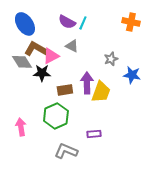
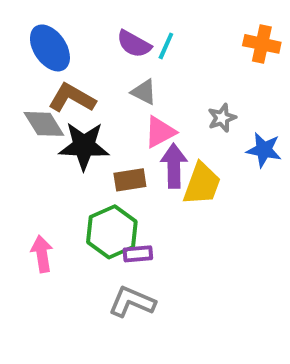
pink triangle: (51, 56) -> (160, 132), moved
black star: (42, 73) -> (84, 146), size x1.4
purple rectangle: (94, 134) -> (138, 254), moved

